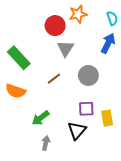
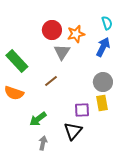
orange star: (78, 14) -> (76, 34), moved
gray circle: (88, 75) -> (103, 82), moved
yellow rectangle: (107, 118) -> (102, 103), moved

